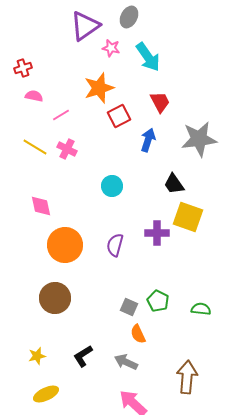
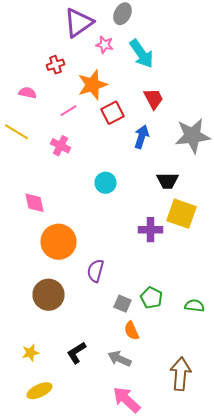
red cross: (23, 68) -> (56, 65), moved
pink line: (61, 115) -> (68, 111), moved
yellow line: (35, 147) -> (16, 132), moved
black trapezoid: (174, 184) -> (168, 181), turned -55
purple semicircle: (115, 245) -> (96, 271), moved

